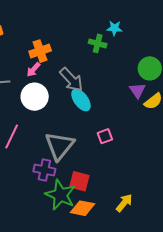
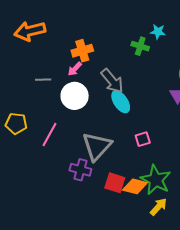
green star: (60, 195) -> (156, 180), moved
orange diamond: (82, 208) -> (135, 186), moved

